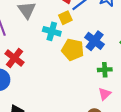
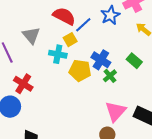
green cross: (105, 70) -> (110, 76), moved, turned -32
pink triangle: (105, 94) -> (115, 111), size x1.6

